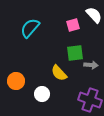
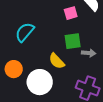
cyan semicircle: (30, 28) -> (25, 32), moved
white circle: (42, 94) -> (40, 82), size x1.6

